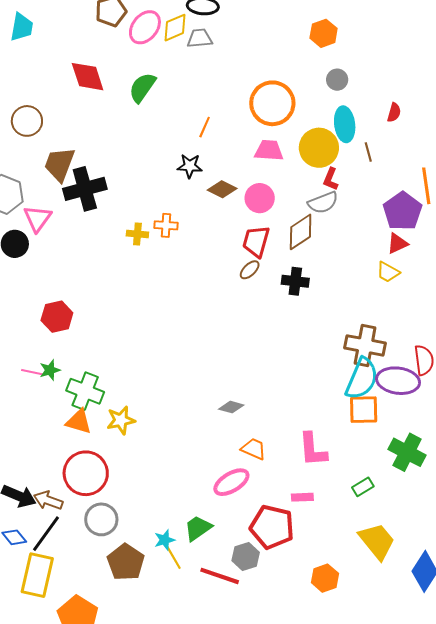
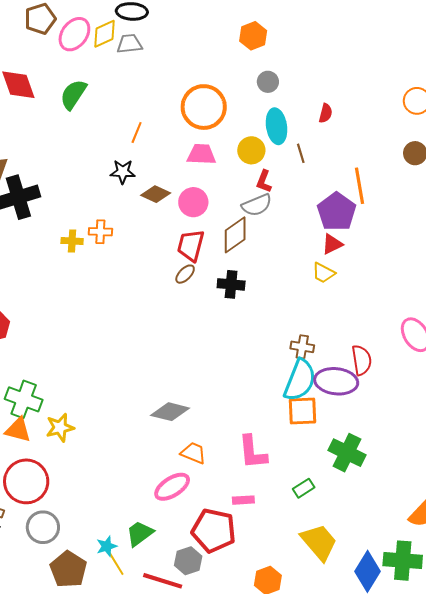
yellow circle: (319, 148) -> (251, 150), size x0.7
brown cross: (365, 345) -> (302, 347), size x0.6
gray diamond: (231, 407) -> (170, 412), size x1.5

